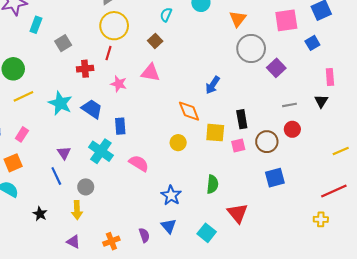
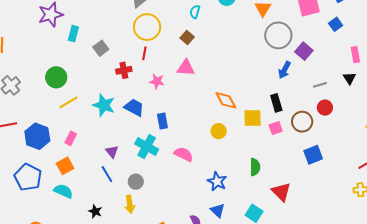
blue arrow: (213, 85) -> (284, 70), moved

